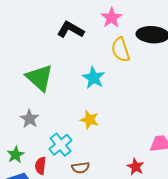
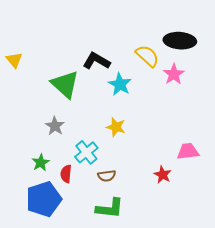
pink star: (112, 18) -> (174, 74), moved
black L-shape: (71, 30) -> (97, 61), moved
yellow semicircle: (121, 50) -> (147, 56), turned 150

